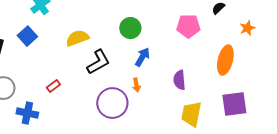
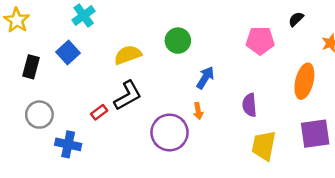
green circle: (130, 28) -> (178, 41), moved
black L-shape: (98, 62) -> (128, 95), moved

